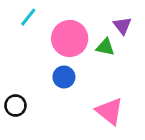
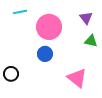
cyan line: (28, 17) -> (20, 12), turned 40
green triangle: (105, 47) -> (91, 41), moved

